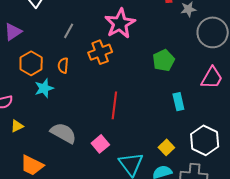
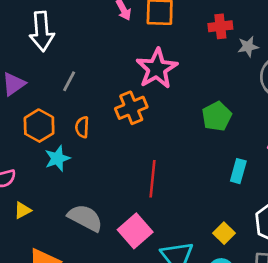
gray line: (69, 31) -> (69, 81), moved
cyan rectangle: (178, 102) -> (238, 171), turned 30
pink square: (100, 144) -> (135, 231), size x1.4

